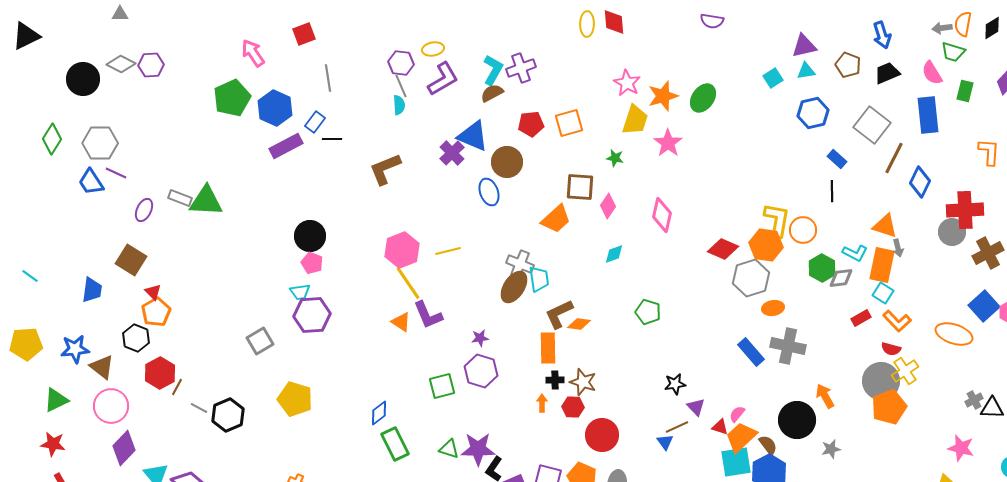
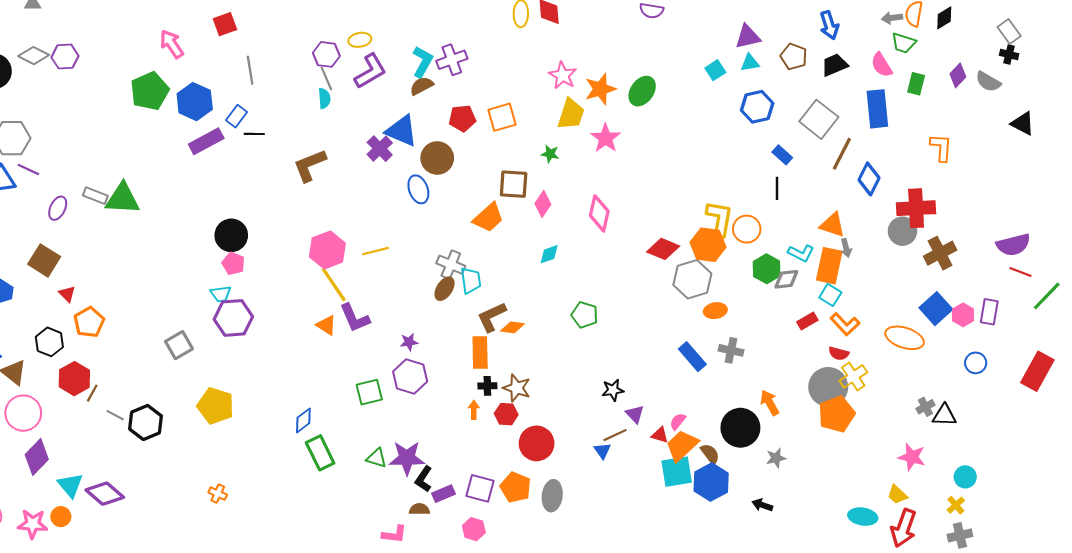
brown ellipse: (514, 287) -> (445, 289), size x0.7
orange pentagon: (156, 312) -> (89, 322), moved
gray cross: (788, 346) -> (731, 350), size x0.7

